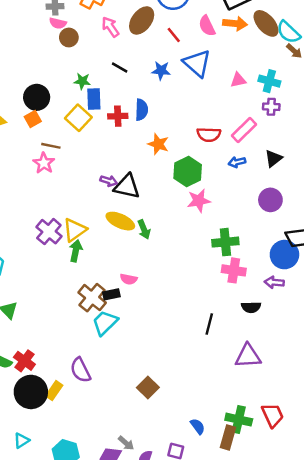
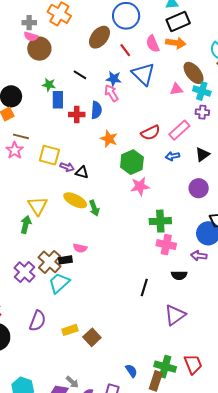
brown ellipse: (266, 23) -> (194, 73), moved
pink arrow: (110, 27) -> (111, 93), moved
brown circle: (69, 37) -> (39, 49), size x1.5
yellow square: (78, 118) -> (49, 155), moved, turned -30
red semicircle: (209, 135) -> (150, 133), turned -30
black triangle: (127, 186) -> (82, 172), size x0.6
yellow triangle: (75, 230) -> (38, 206), turned -30
purple cross: (49, 232) -> (25, 272), moved
green arrow: (76, 251) -> (26, 225), moved
purple triangle: (248, 356) -> (175, 315), turned -35
purple semicircle: (81, 370) -> (38, 321), turned -135
yellow rectangle: (54, 391) -> (70, 330), moved, turned 35

